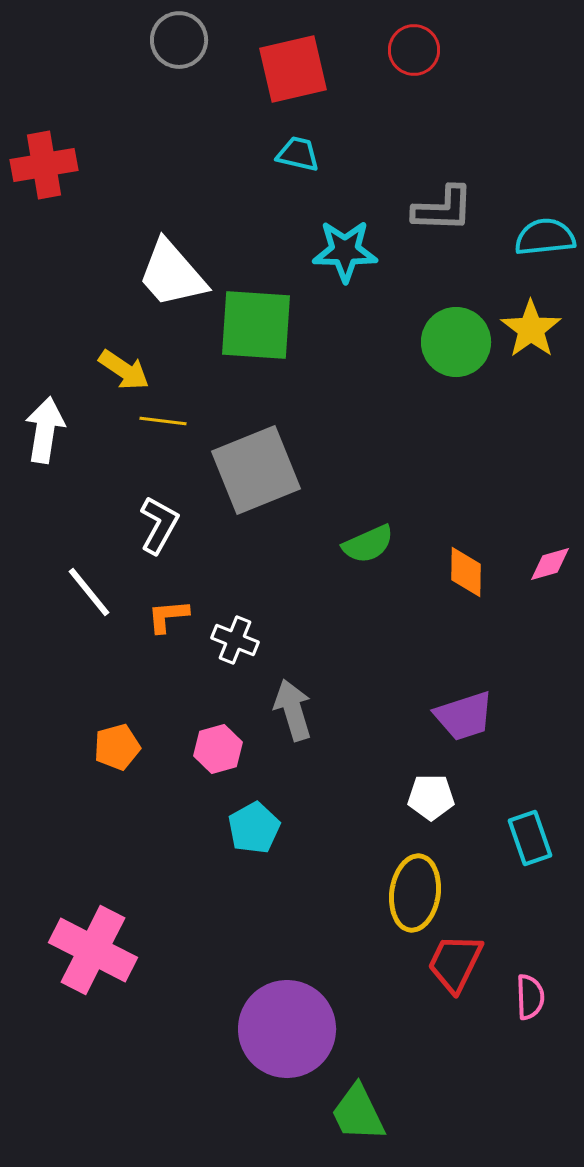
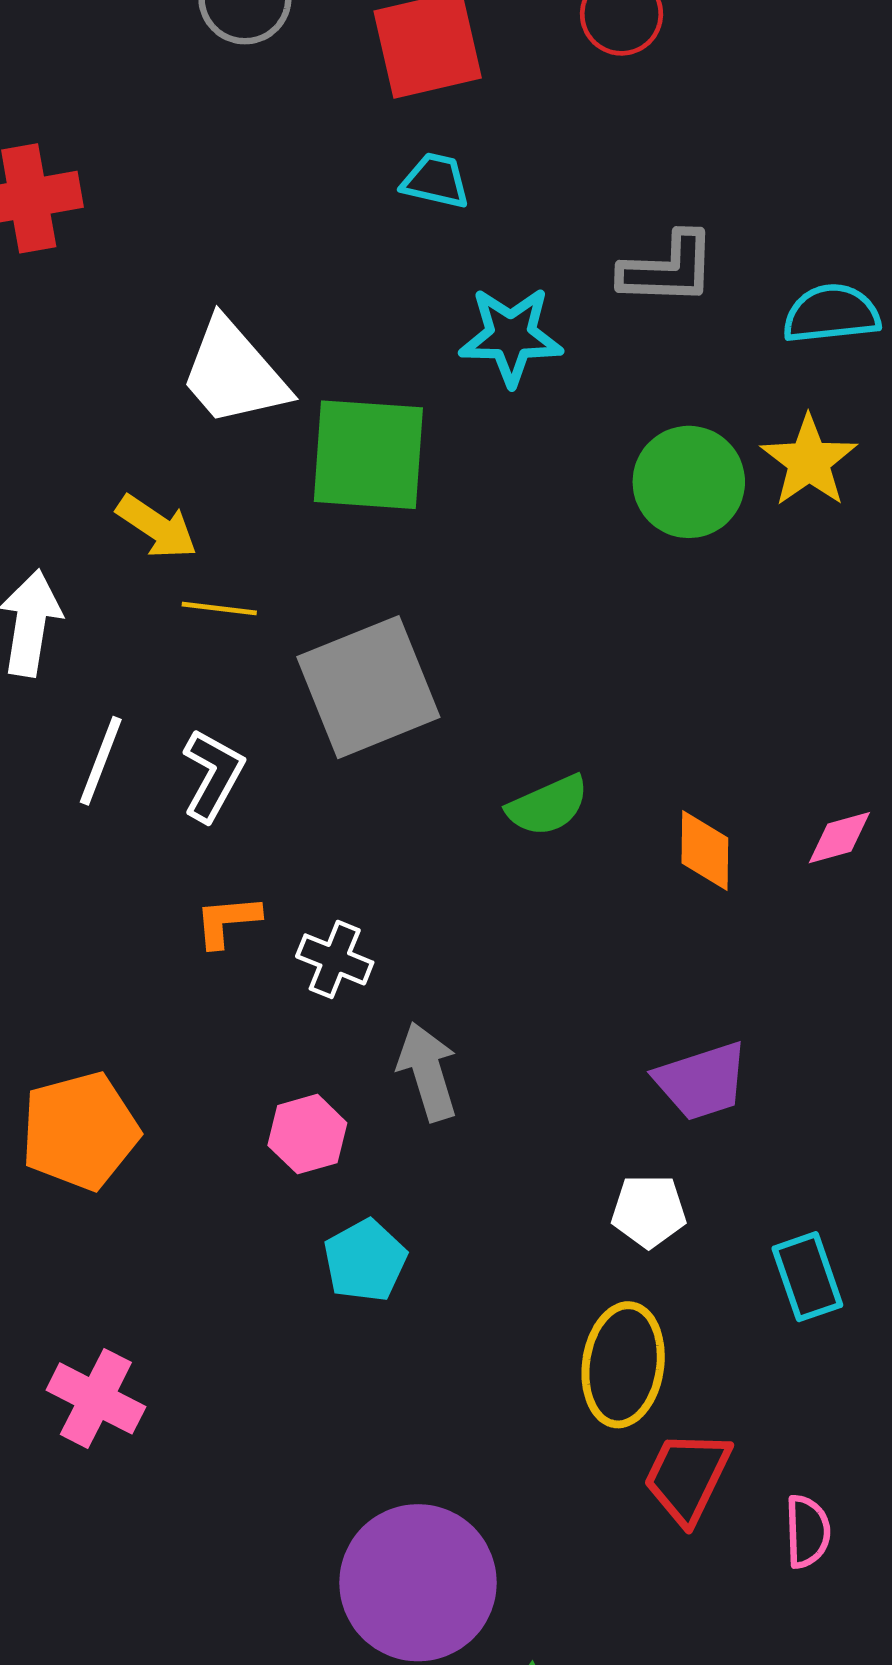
white line: (89, 592) -> (101, 761), moved, turned 60
orange pentagon: (117, 747) -> (80, 1131), moved, size x1.6
pink cross: (93, 950) -> (96, 1398), moved, size x0.7

